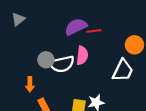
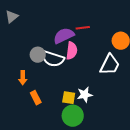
purple semicircle: (76, 27) -> (64, 36), moved
white semicircle: (62, 64) -> (53, 59), turned 30

